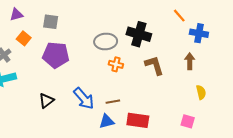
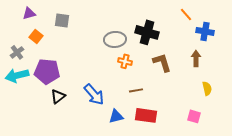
purple pentagon: (56, 55) -> (47, 71), moved
brown line: (113, 102) -> (136, 90), moved

